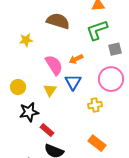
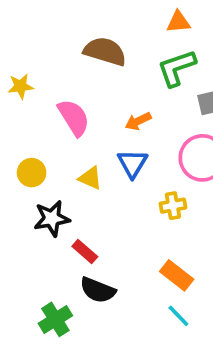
yellow star: (26, 40) -> (21, 86), moved
pink semicircle: (54, 65) -> (74, 118), moved
yellow triangle: (50, 90) -> (90, 178), turned -40

